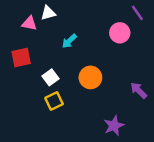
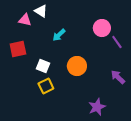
white triangle: (48, 13) -> (41, 11), turned 48
purple line: (137, 13) -> (117, 42), moved
white square: (50, 77) -> (43, 66), turned -32

